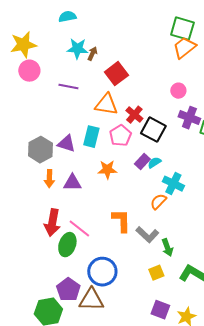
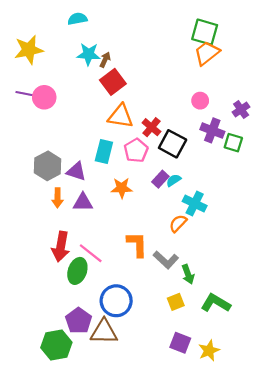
pink circle: (29, 71) -> (44, 97), moved
red square: (116, 74) -> (113, 82), moved
purple line: (68, 87) -> (27, 94), moved
purple triangle: (66, 144) -> (76, 171), moved

